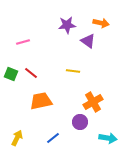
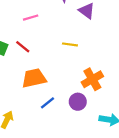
pink line: (23, 42) -> (31, 18), moved
blue line: (53, 138) -> (47, 103), moved

